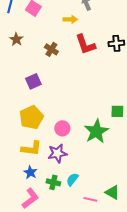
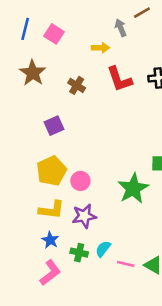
brown star: (16, 39) -> (33, 73), size x1.5
pink circle: (62, 128) -> (80, 181), moved
pink line: (90, 199) -> (126, 264), moved

